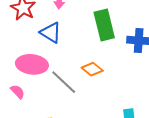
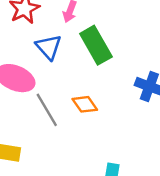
green rectangle: (104, 25) -> (96, 45), moved, turned -32

